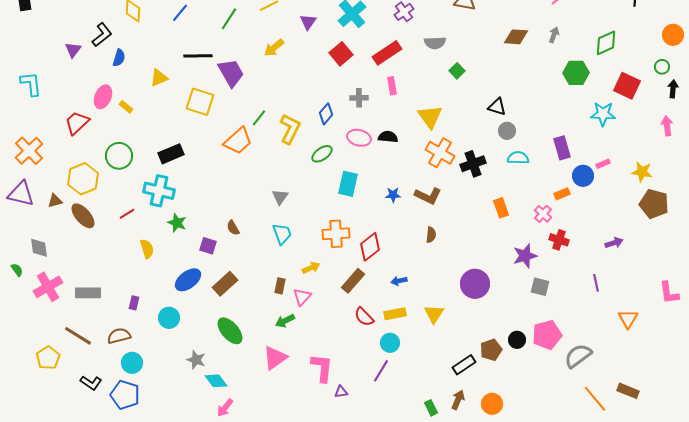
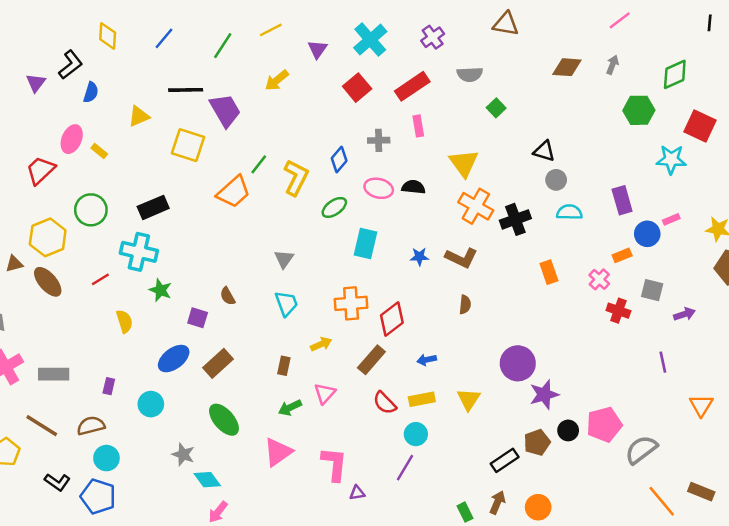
purple star: (525, 256) -> (544, 395), moved
gray square: (540, 287) -> (652, 290), moved
pink triangle: (302, 297) -> (325, 393), moved

